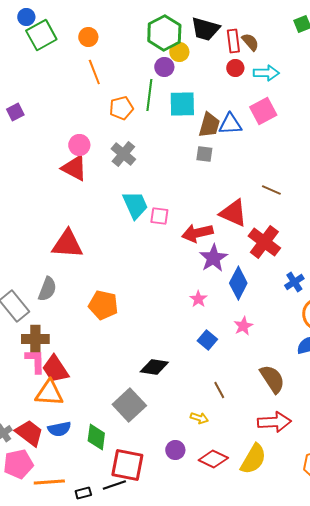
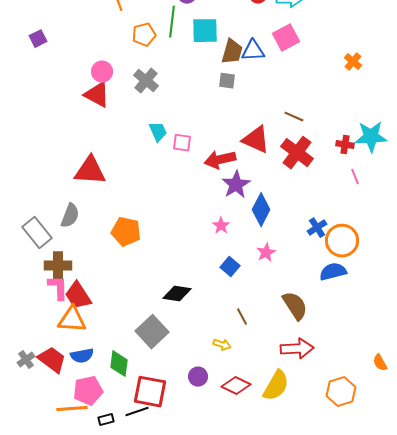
cyan trapezoid: (135, 205) -> (158, 132), size x0.7
red cross: (264, 242) -> (297, 153), moved
blue cross: (294, 282) -> (317, 228), moved
pink pentagon: (18, 464) -> (88, 391), moved

